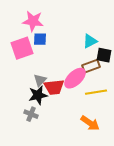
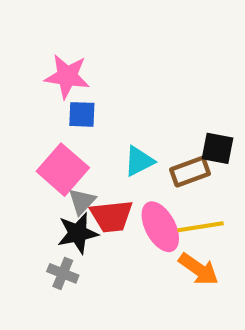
cyan triangle: (90, 41) -> (139, 161), moved
pink square: (22, 48) -> (63, 170), moved, turned -30
pink ellipse: (75, 78) -> (160, 227), moved, turned -75
orange arrow: (90, 123) -> (198, 269), moved

